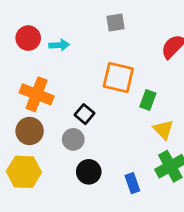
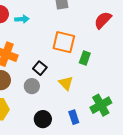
yellow triangle: (163, 130) -> (66, 83), moved
black circle: (89, 172) -> (43, 119), moved

